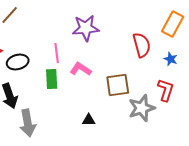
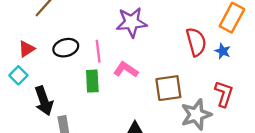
blue star: (171, 59) -> (223, 51), moved
black ellipse: (18, 62) -> (66, 48), moved

